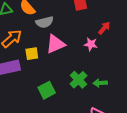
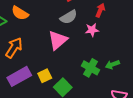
gray semicircle: (44, 22) -> (69, 17), moved
yellow square: (32, 54) -> (45, 76), moved

